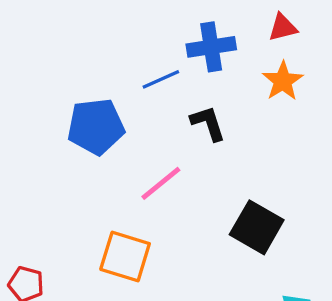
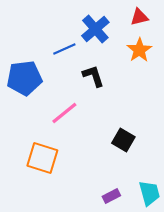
blue cross: (211, 47) -> (95, 29), turned -32
black square: (257, 227) -> (123, 140), size x0.7

